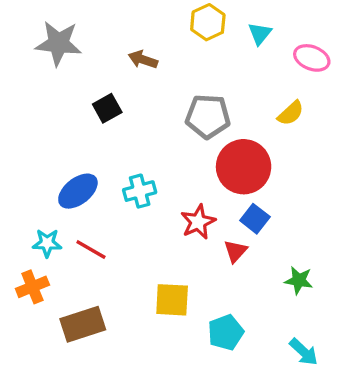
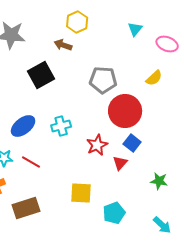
yellow hexagon: (208, 22) -> (77, 22), moved
black square: (107, 108) -> (41, 75), size x1.5

